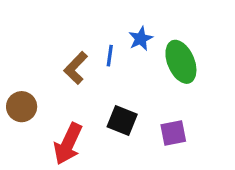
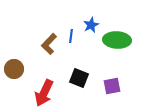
green ellipse: (181, 62) -> (117, 40), turned -64

